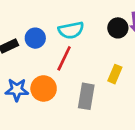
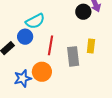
cyan semicircle: (71, 30) -> (35, 21), moved
gray rectangle: (86, 96) -> (73, 56), moved

